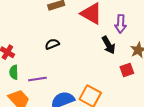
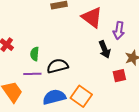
black semicircle: (52, 44) -> (58, 66), moved, size x1.5
green semicircle: (14, 72) -> (35, 54), moved

